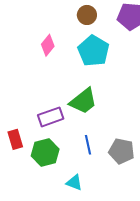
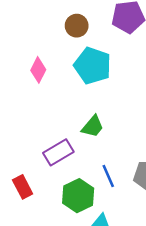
green trapezoid: (83, 101) -> (93, 126), size x0.7
green hexagon: (45, 153) -> (78, 196), moved

